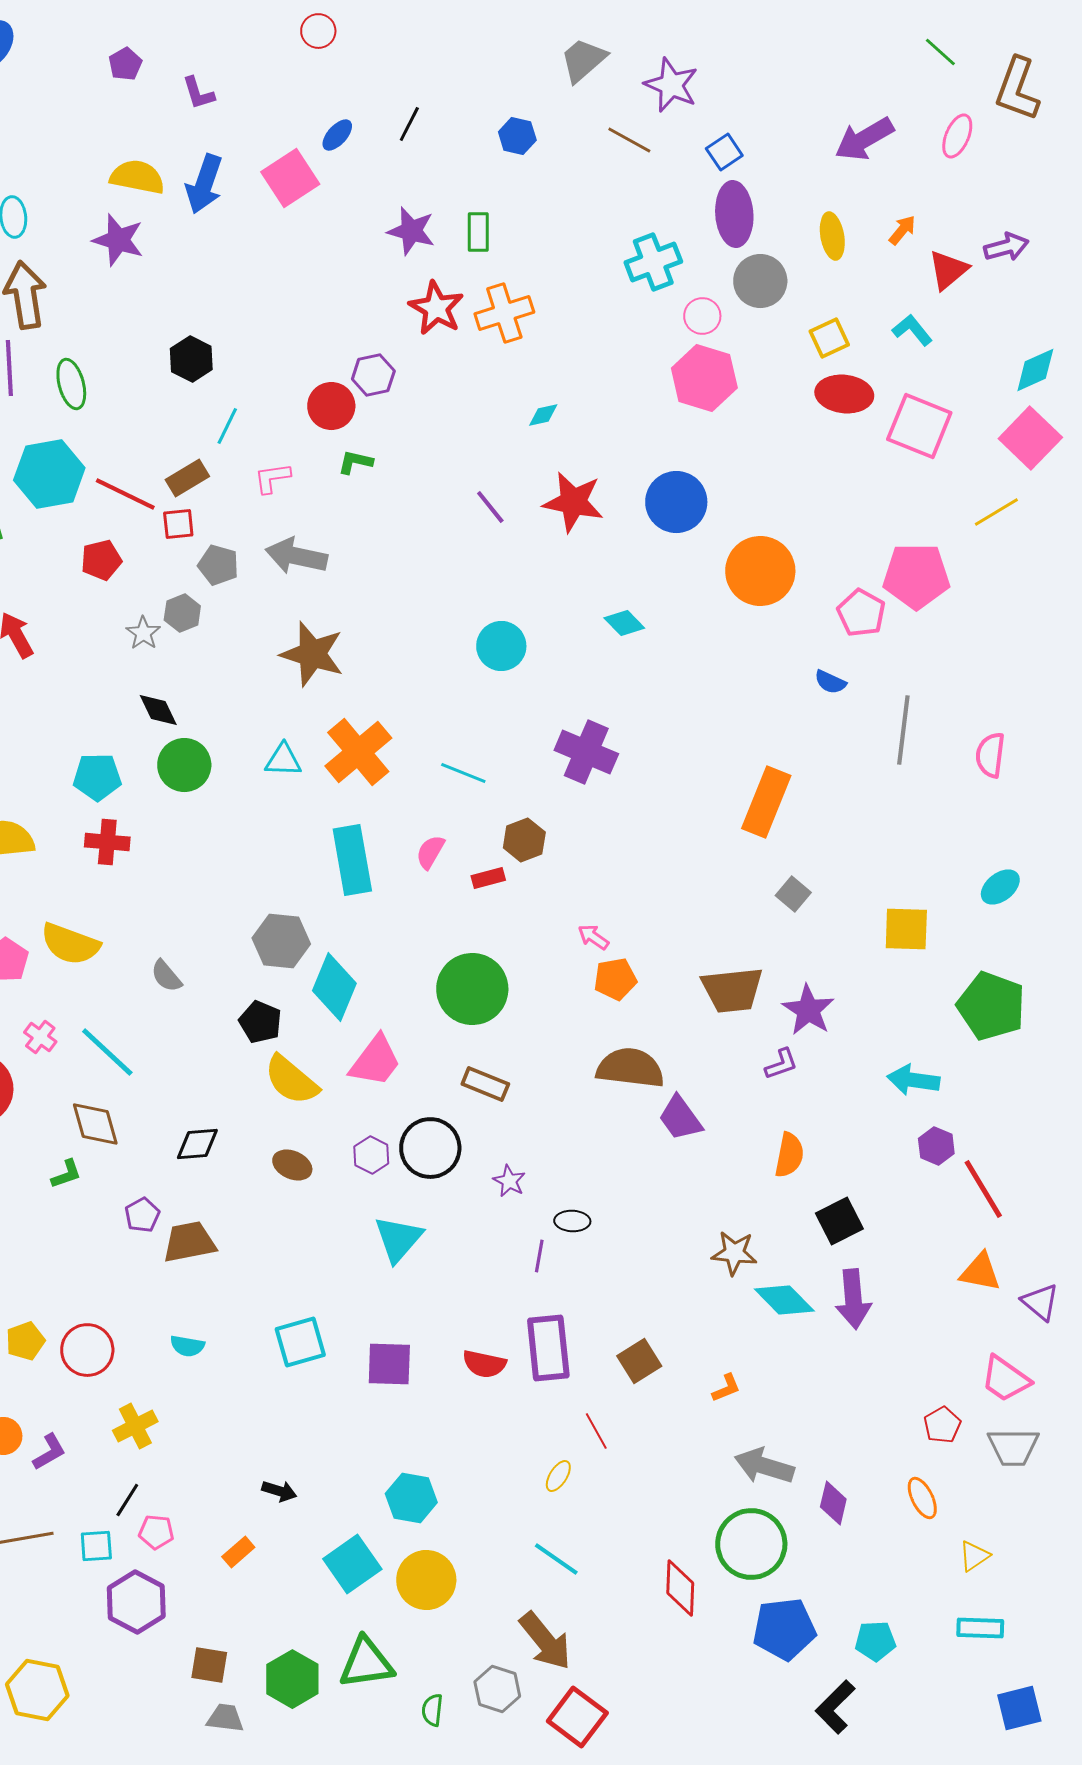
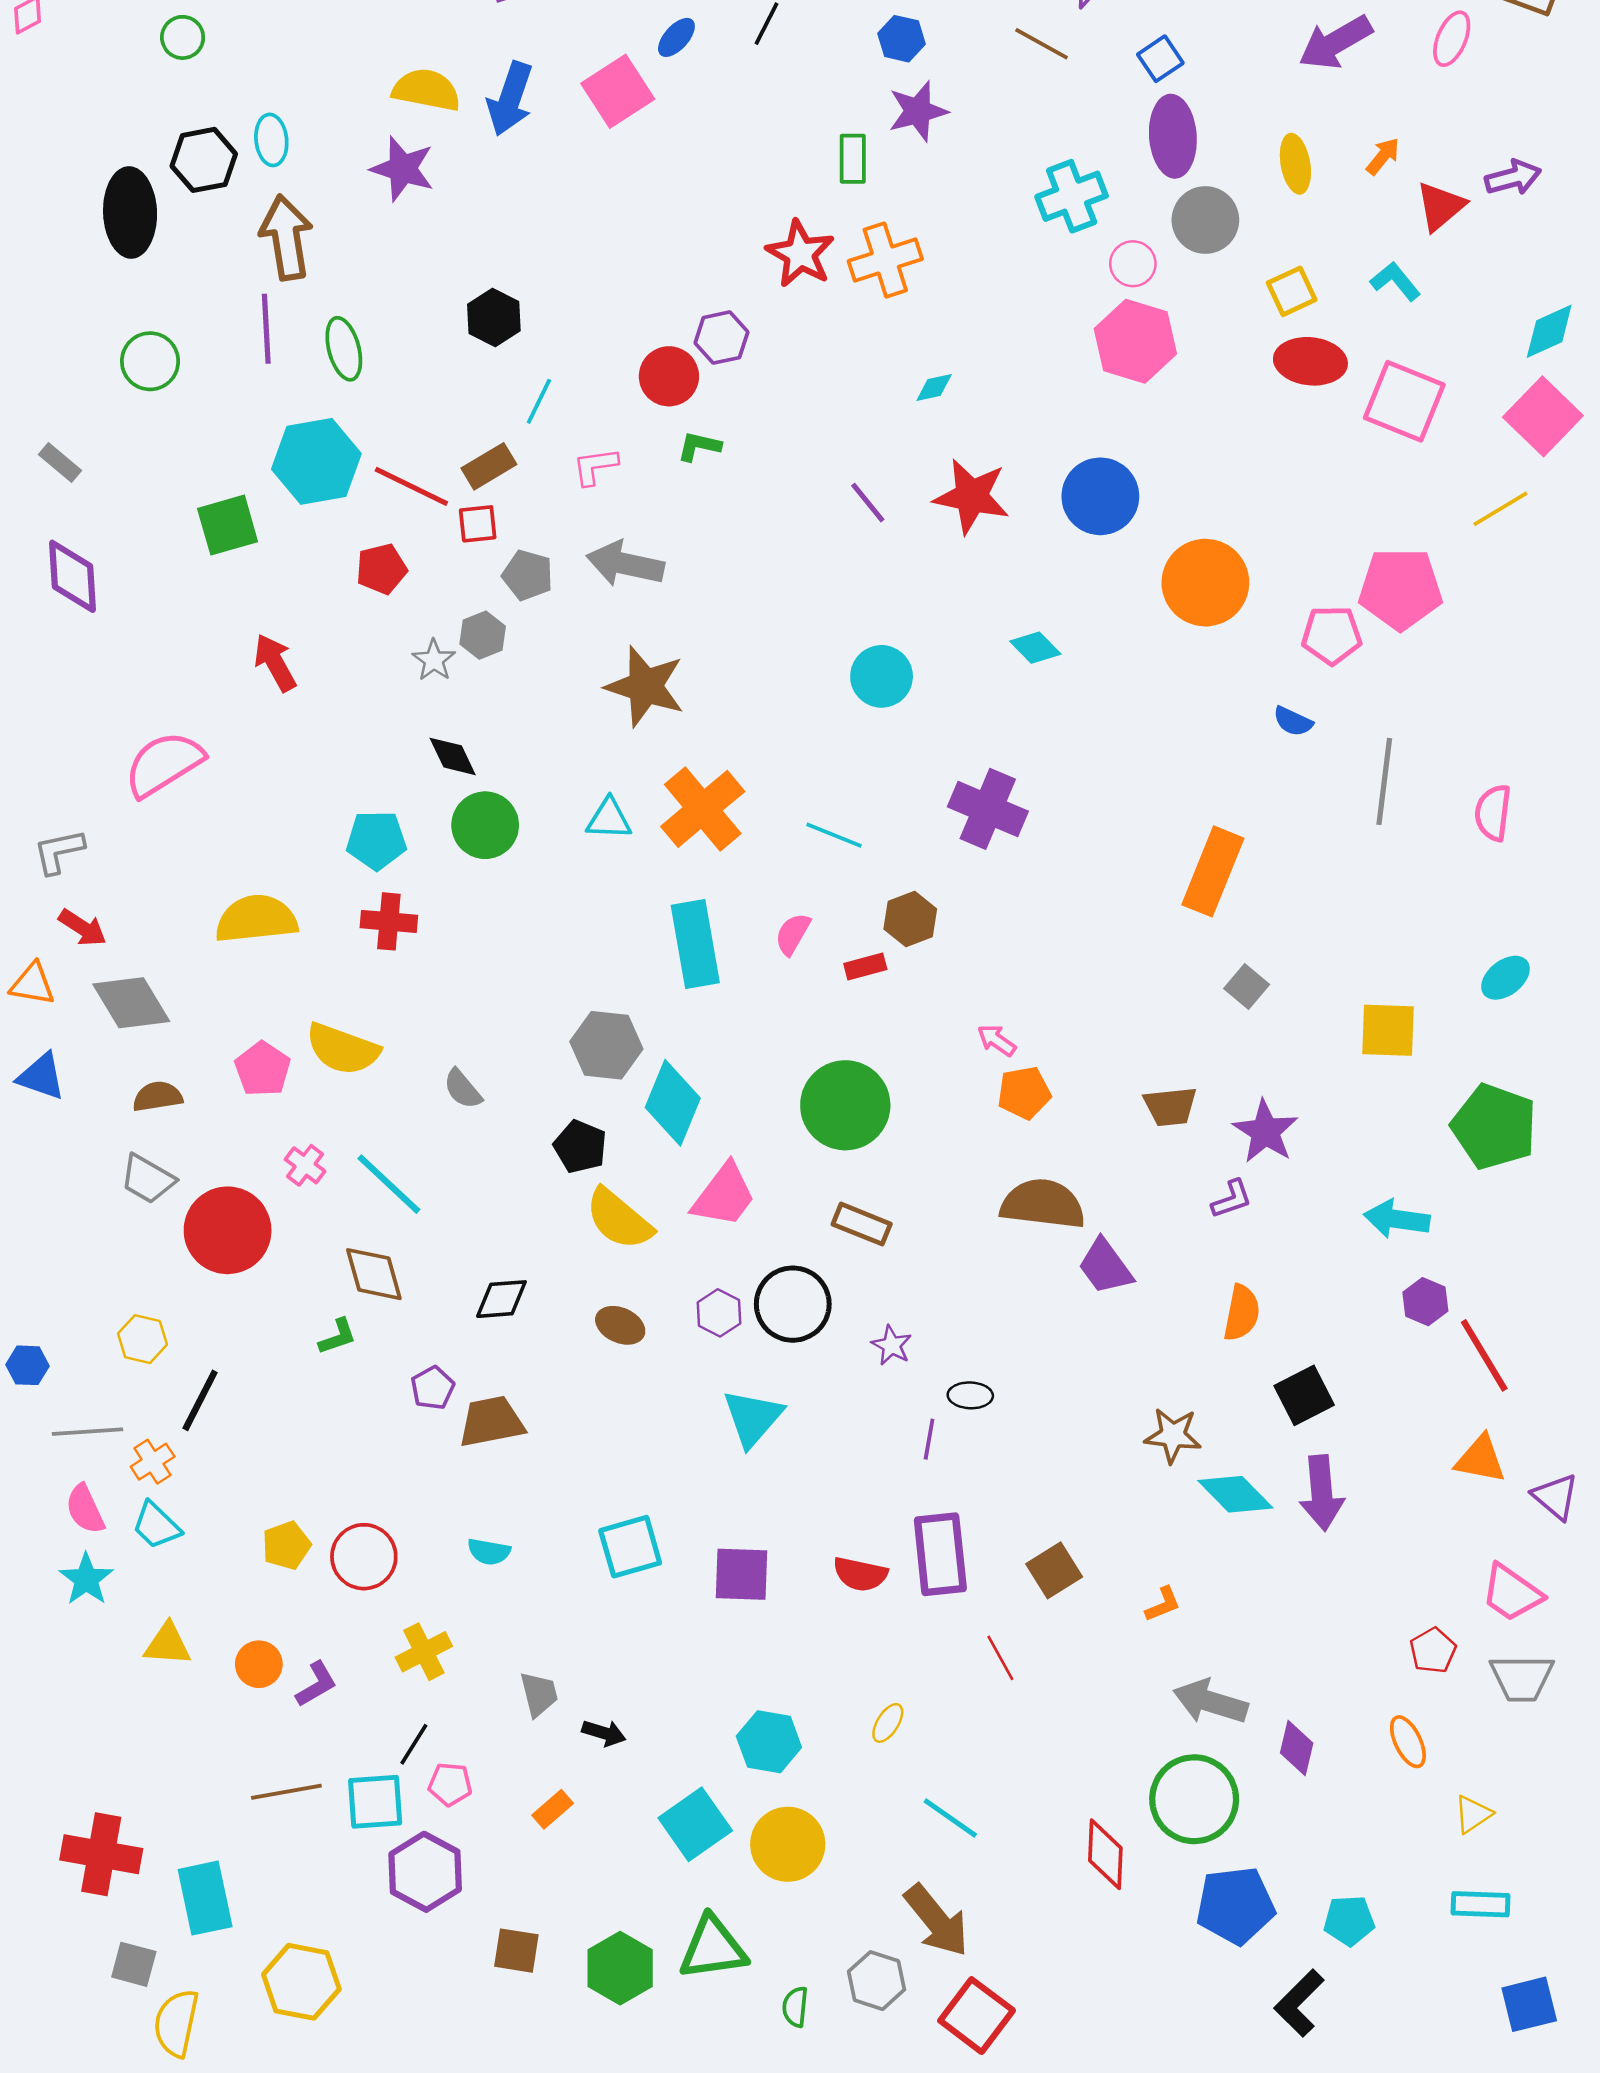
purple star: (411, 231) -> (918, 111), moved, turned -30
pink pentagon: (861, 613) -> (1332, 635), turned -30
brown trapezoid: (732, 990) -> (1170, 1107), size x0.7
yellow ellipse: (558, 1476) -> (888, 1723), moved
cyan square: (96, 1546) -> (375, 1802), size x1.4
gray trapezoid: (225, 1718) -> (539, 1694), moved, turned 69

